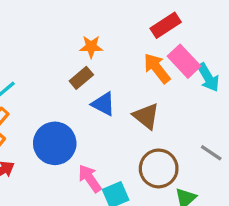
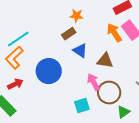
brown triangle: (146, 116) -> (105, 60), turned -36
pink arrow: (90, 178) -> (94, 82), moved

